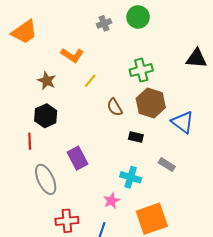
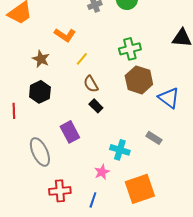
brown semicircle: (115, 107) -> (91, 84), moved
black rectangle: (136, 137) -> (96, 106), moved, turned 32
red line: (30, 141) -> (14, 111), moved

